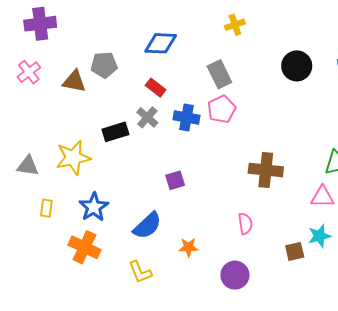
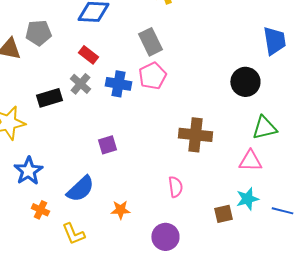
black circle: (297, 66) -> (245, 82), moved
orange cross: (84, 247) -> (40, 210), moved, size x0.6

